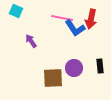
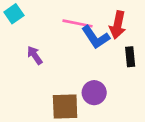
cyan square: (16, 11) -> (14, 14), turned 32
black rectangle: (100, 66) -> (130, 57), moved

